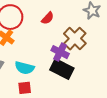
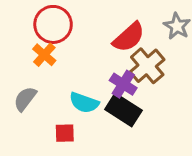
red semicircle: (48, 18) -> (129, 37), moved, size x1.6
cyan semicircle: (25, 68) -> (84, 103), moved

